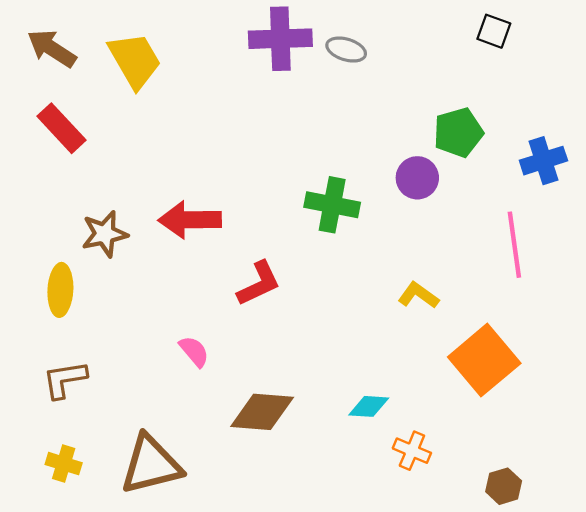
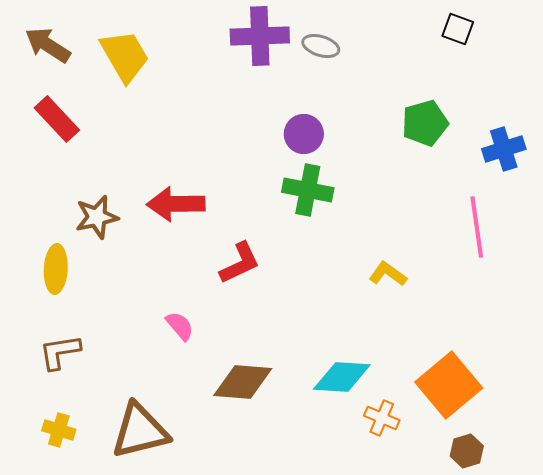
purple circle: (417, 178) -> (304, 134), moved
orange square: (484, 360) -> (449, 385), moved
cyan diamond: (369, 406) -> (342, 377), size x1.5

